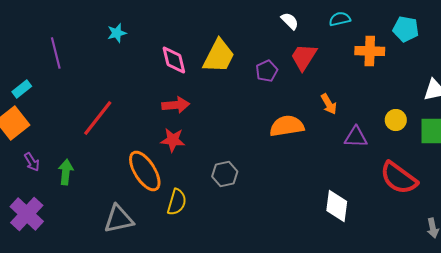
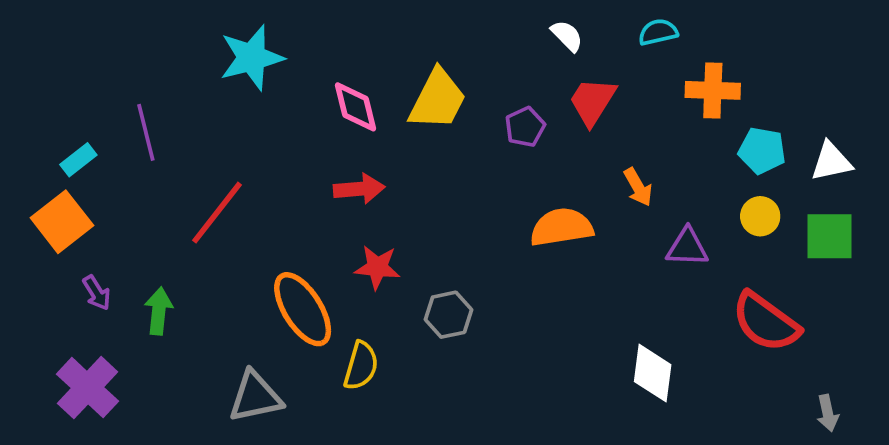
cyan pentagon: (406, 29) -> (762, 151), moved
cyan star: (117, 33) -> (252, 58), size x1.8
purple line: (56, 53) -> (146, 132), moved
red star: (173, 140) -> (377, 267), moved

